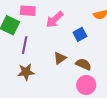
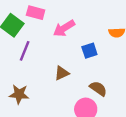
brown semicircle: (83, 64) -> (98, 89), moved
brown star: (26, 72) -> (19, 94), moved

